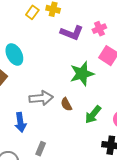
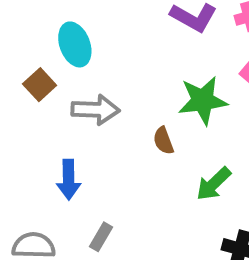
gray arrow: (41, 98) -> (95, 110), moved
brown semicircle: (66, 104) -> (163, 141), moved

